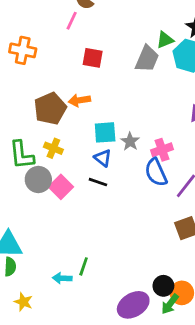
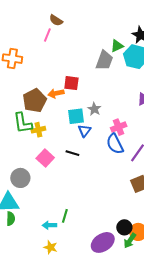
red square: (93, 58) -> (71, 83), moved
gray star: (130, 141) -> (94, 109), moved
yellow cross: (53, 148) -> (38, 130), turned -32
green L-shape: (22, 155) -> (23, 123), moved
blue triangle: (103, 158) -> (84, 131), moved, turned 32
gray circle: (38, 179) -> (20, 178), moved
yellow star: (23, 302) -> (50, 247), moved

